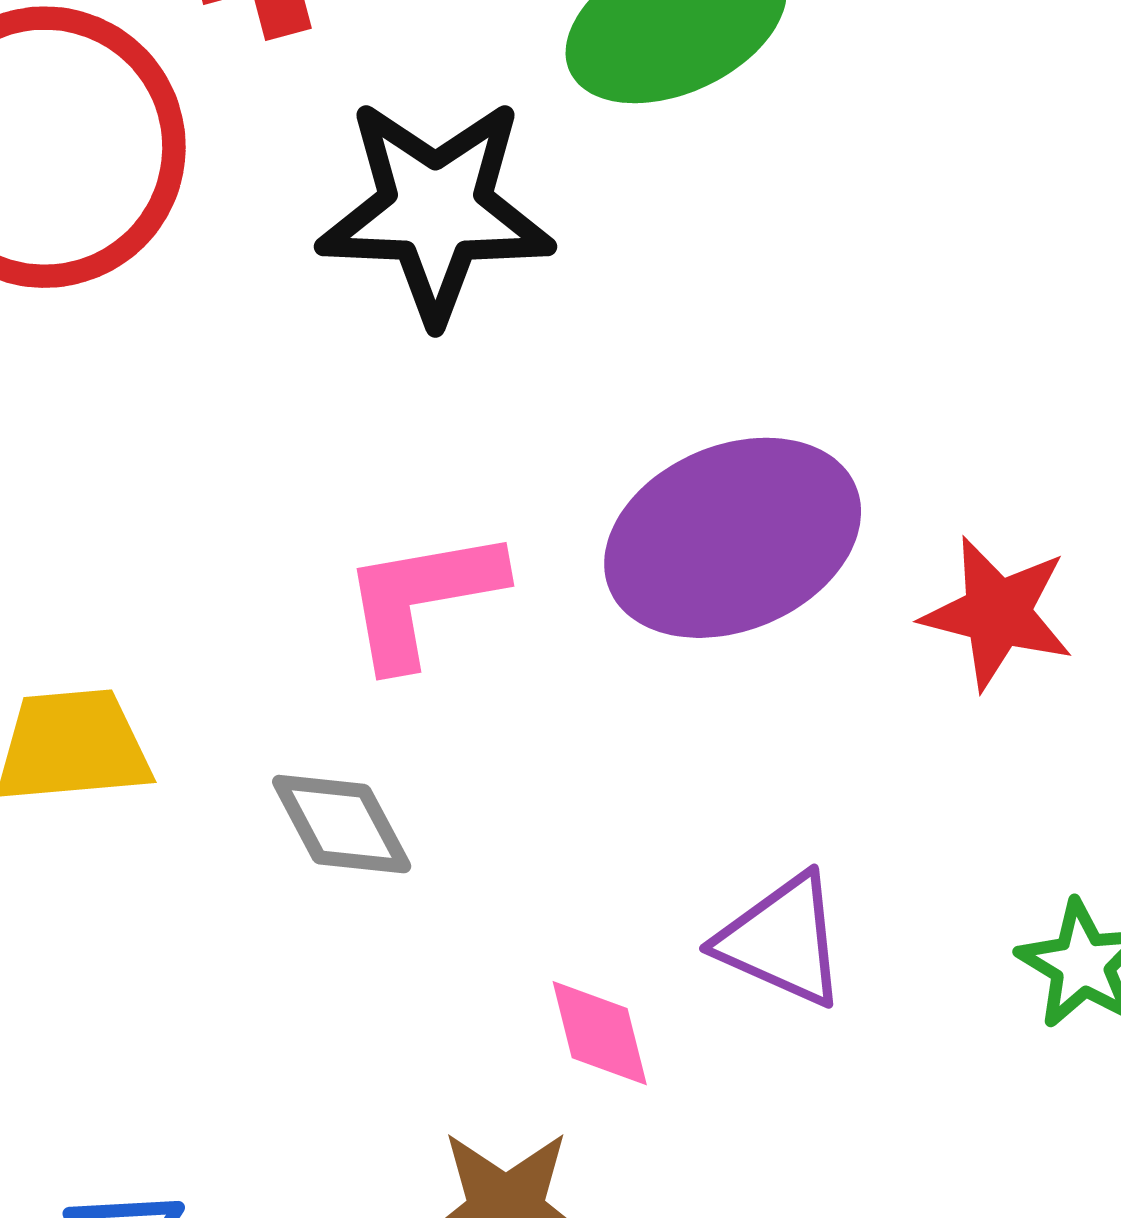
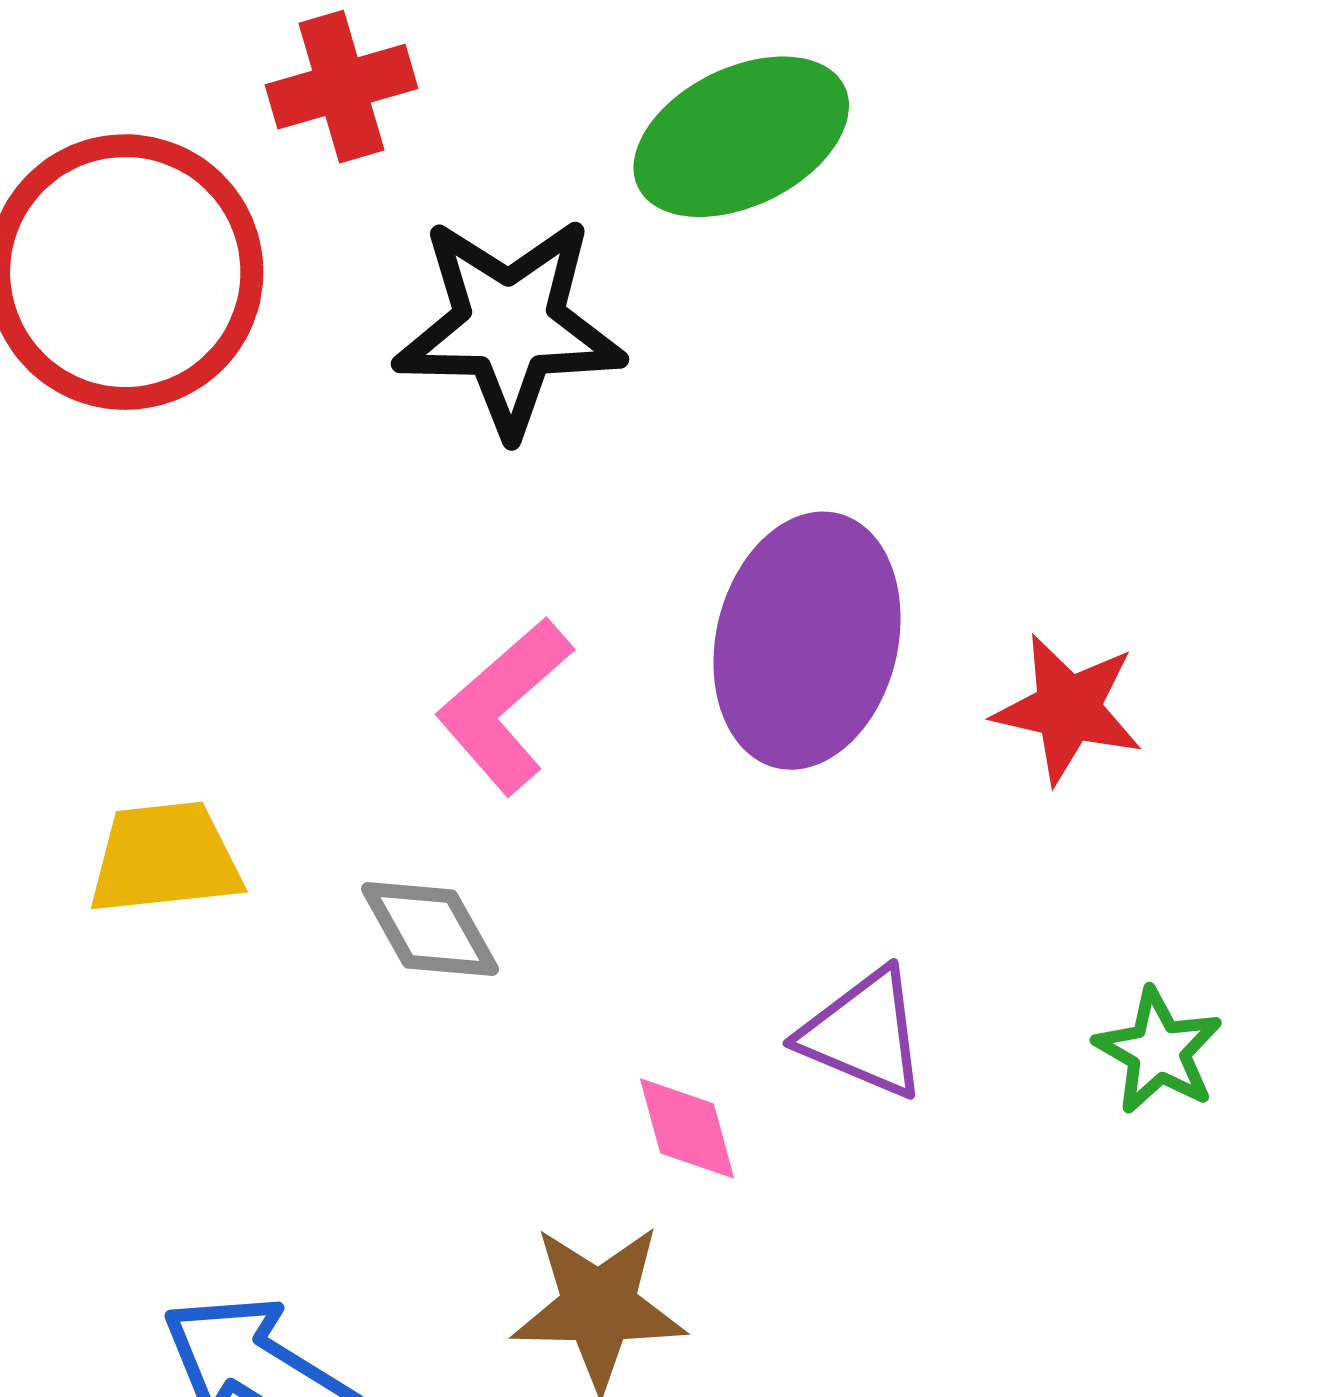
purple ellipse: (733, 538) -> (807, 641), turned -52
pink L-shape: (422, 598) -> (504, 706), turned -30

